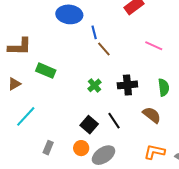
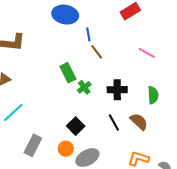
green rectangle: (46, 71) -> (68, 73), moved, turned 36
black line: (114, 121) -> (114, 123), moved
gray rectangle: (48, 148) -> (33, 145), size x1.5

